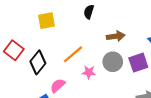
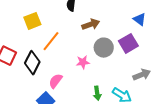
brown arrow: (116, 36) -> (91, 24), moved
orange line: (73, 54) -> (51, 41), moved

